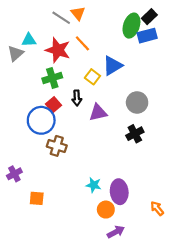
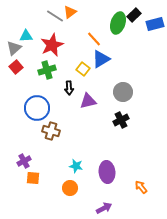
orange triangle: (78, 13) -> (70, 12), turned 32
blue rectangle: (147, 36) -> (155, 24), moved
orange line: (82, 43) -> (94, 39), moved
red star: (58, 50) -> (52, 45), turned 30
red square: (53, 105) -> (16, 67), moved
purple cross: (14, 174) -> (24, 161), moved
cyan star: (94, 185) -> (76, 166), moved
orange circle: (106, 210) -> (70, 188), moved

